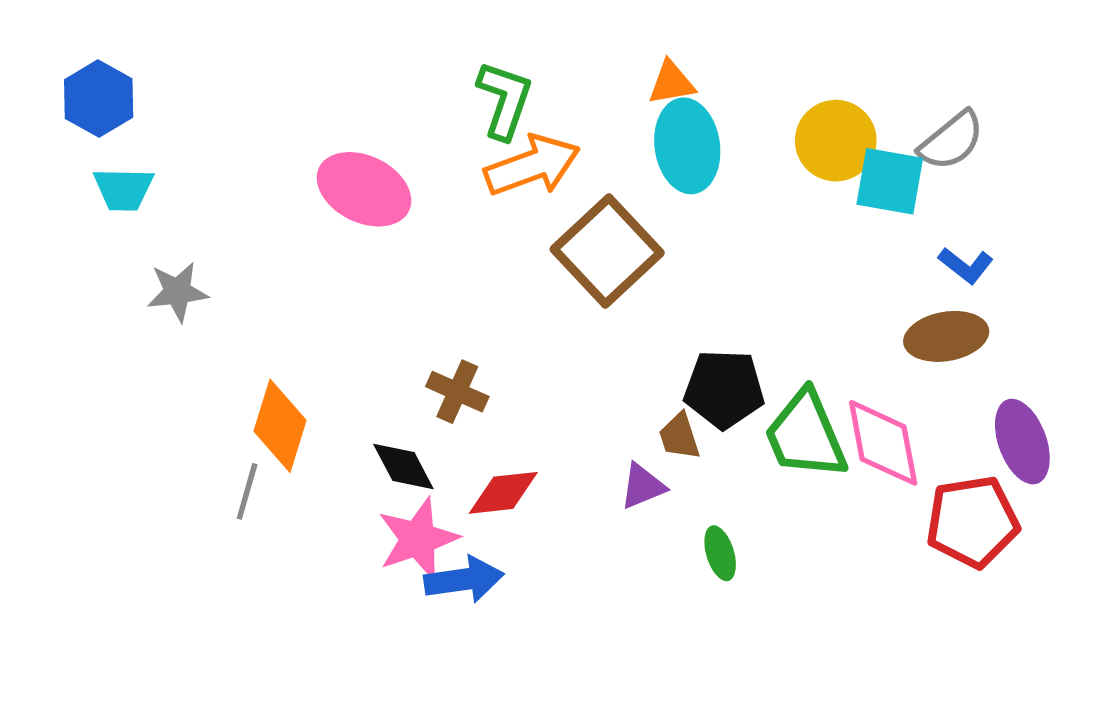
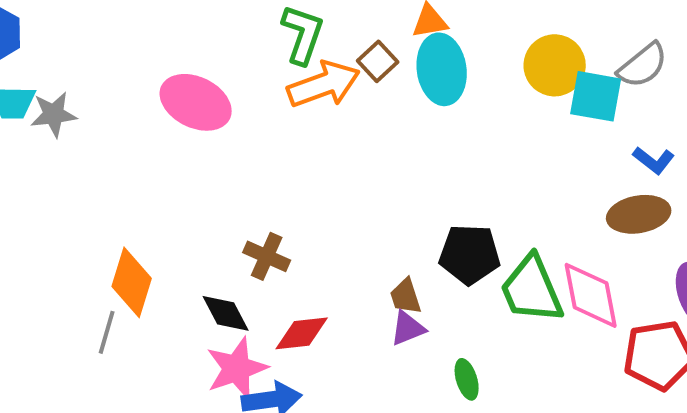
brown square: (607, 251) -> (378, 61), moved, size x0.5
gray star: (177, 292) -> (54, 114), moved
brown trapezoid: (679, 436) -> (406, 296), moved

